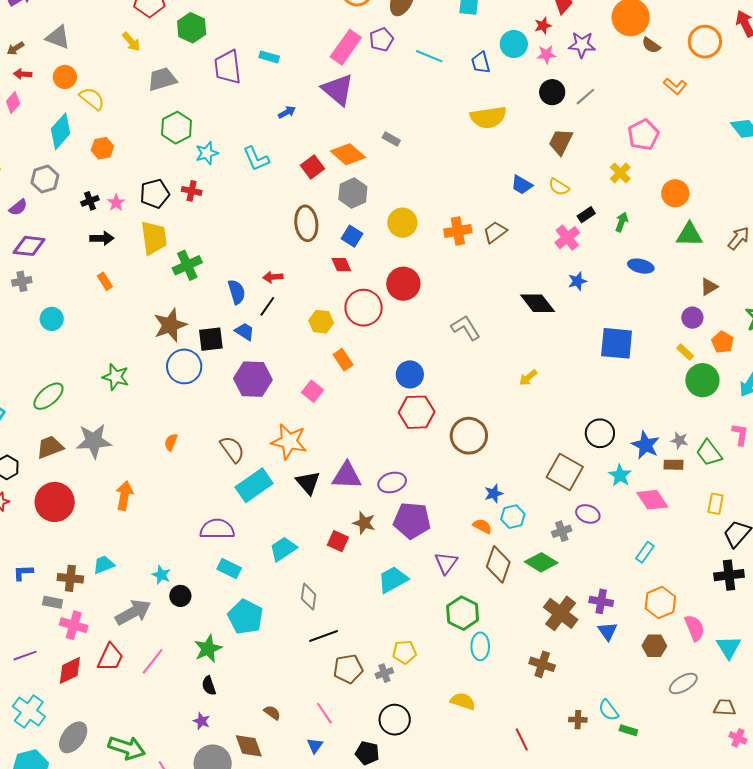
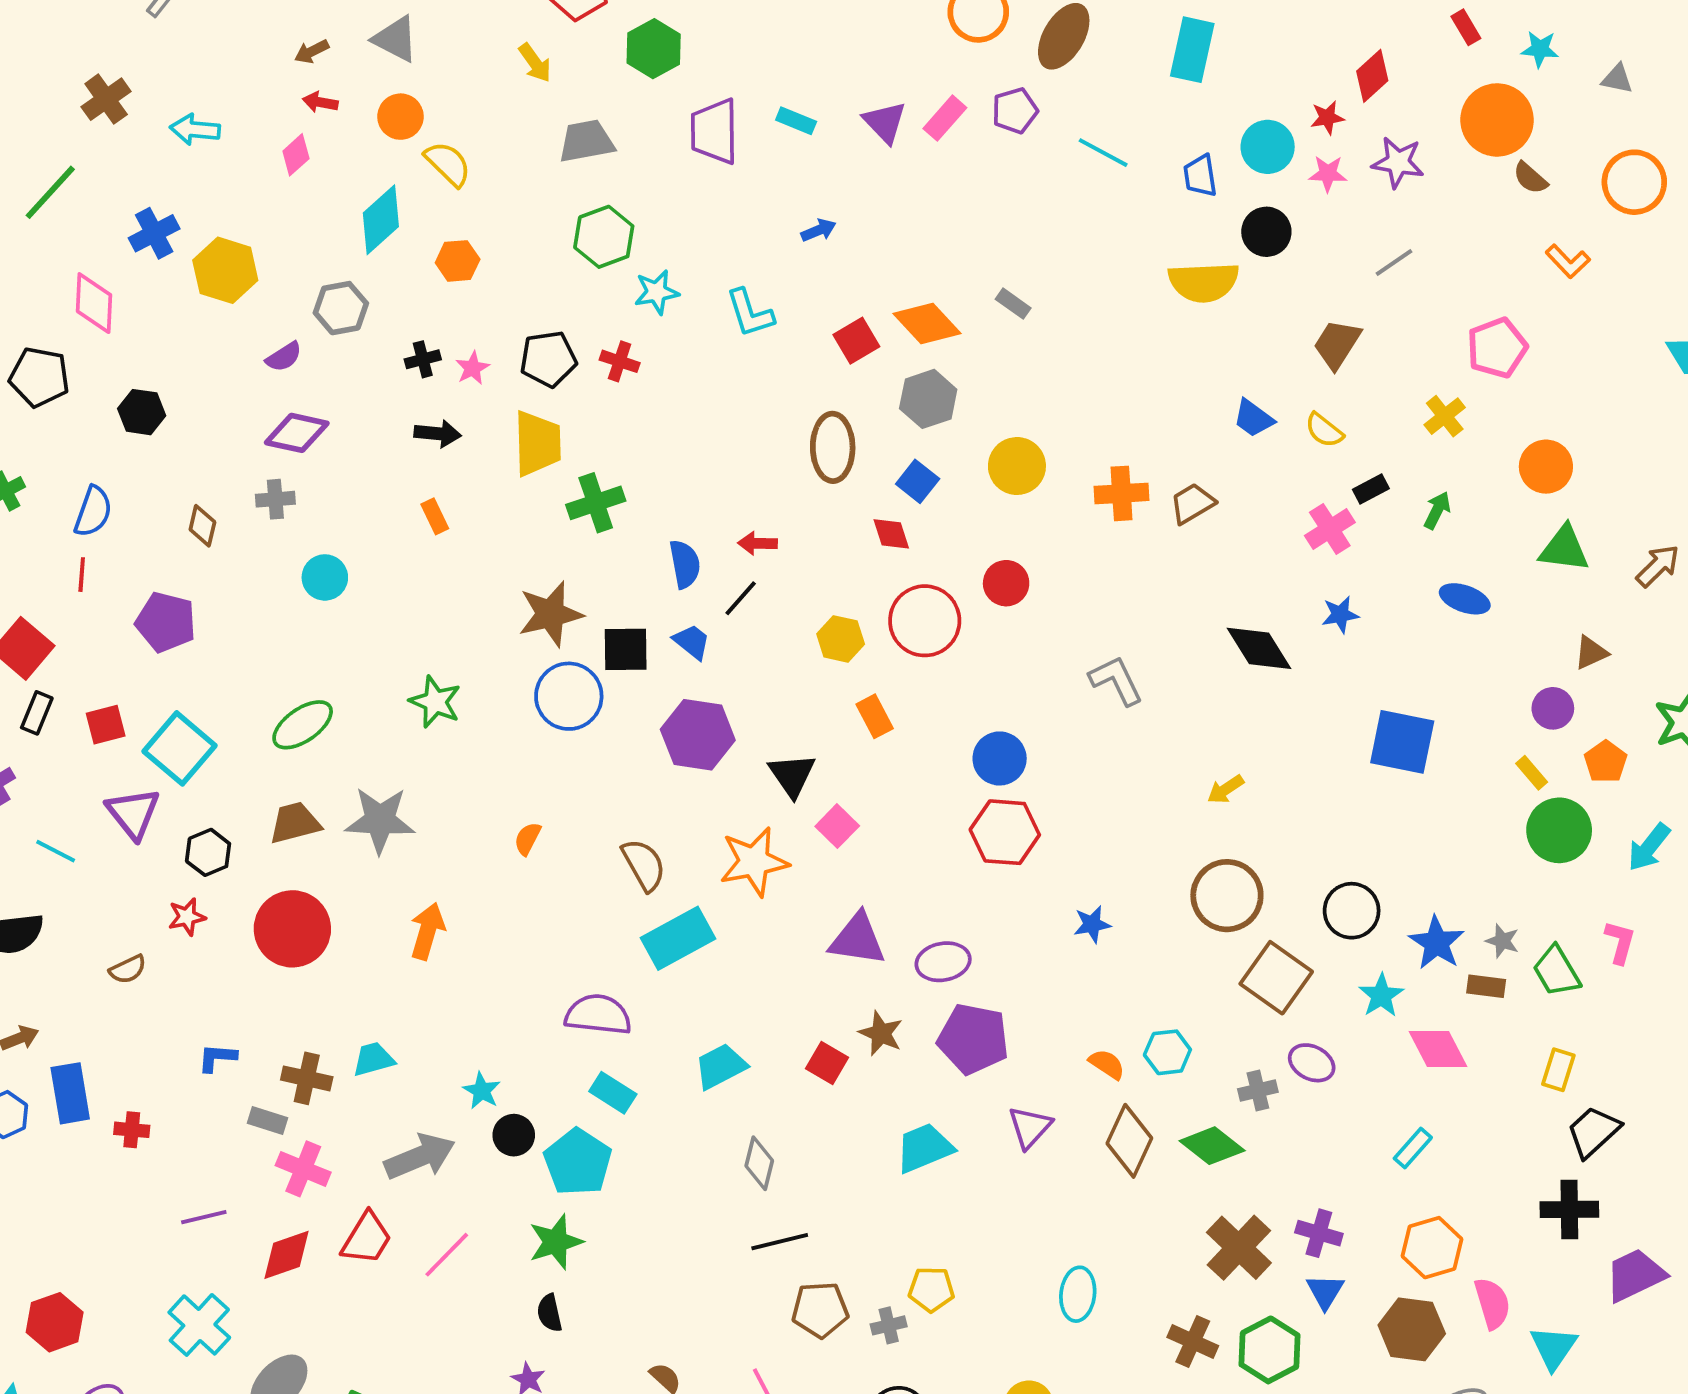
pink rectangle: (346, 47) -> (945, 118), size x0.7
purple triangle: (338, 90) -> (885, 122), moved, size x0.7
black circle: (552, 92) -> (1266, 232), moved
red circle: (403, 284) -> (1006, 583), size x0.7
pink square: (313, 391) -> (837, 826), moved
brown circle: (469, 436) -> (1227, 896), moved
orange star: (289, 441) -> (754, 862), turned -30
black triangle: (308, 483) -> (792, 775), moved
blue star: (494, 494) -> (1092, 924), moved
green hexagon: (463, 613) -> (1269, 1350), moved
cyan pentagon: (245, 617) -> (578, 1162), moved
brown hexagon: (654, 646) -> (1412, 1329), size x1.4

